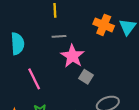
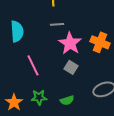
orange cross: (104, 25) -> (100, 42), moved
gray square: (86, 77) -> (71, 67), moved

